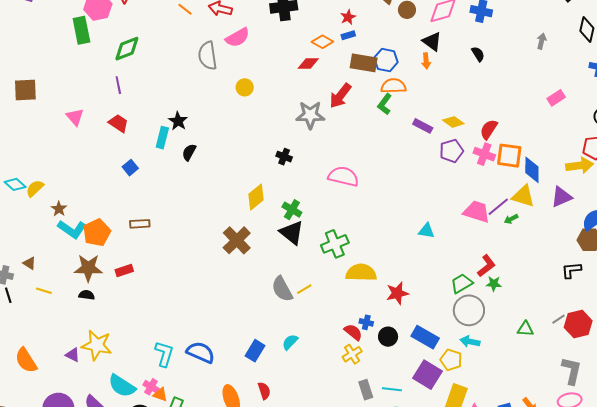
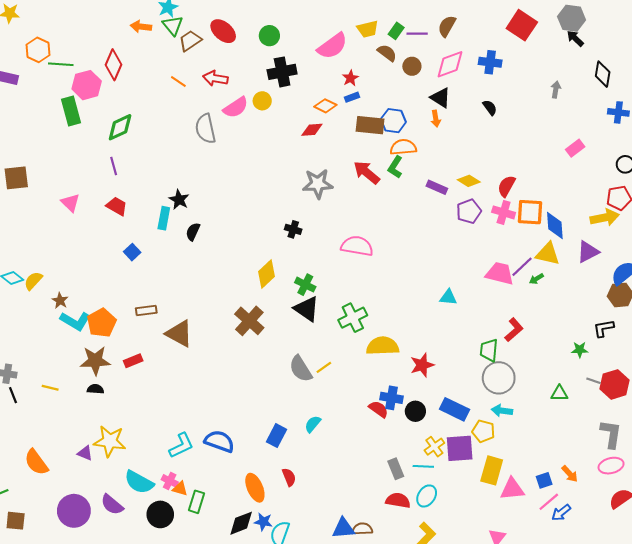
yellow circle: (245, 87) -> (262, 101), moved
red arrow: (340, 96) -> (367, 172), moved, turned 96
brown triangle: (29, 263) -> (179, 334), moved, size x2.0
green trapezoid: (462, 283) -> (489, 350), turned -50
green star: (494, 284) -> (580, 350), moved
gray line: (559, 319) -> (594, 381), turned 56
blue cross: (366, 322) -> (392, 398), size x1.5
cyan L-shape: (164, 354) -> (181, 445), turned 52
yellow cross: (352, 354) -> (434, 447), moved
purple square: (427, 375) -> (460, 448), turned -32

